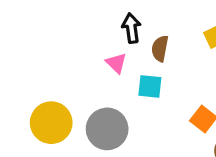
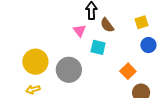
brown semicircle: (160, 48) -> (107, 25), turned -56

